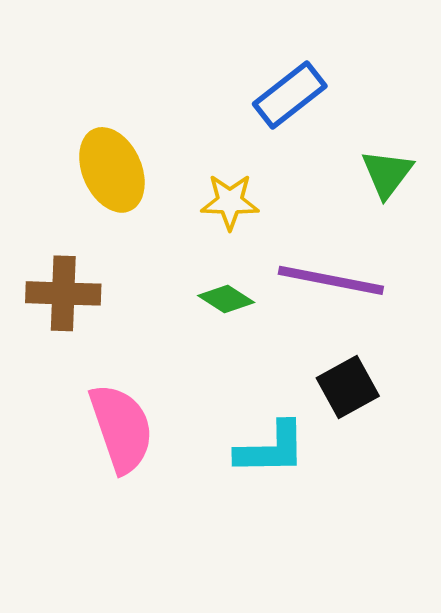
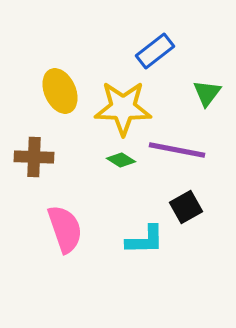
yellow star: (230, 202) -> (123, 108), size x1.8

